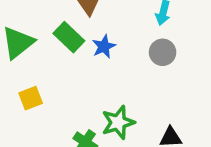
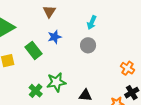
green rectangle: (69, 37) -> (34, 50), moved

